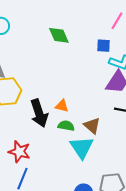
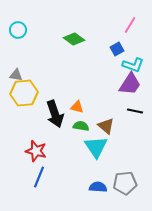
green diamond: (59, 35) -> (74, 39), turned -30
blue square: (104, 46) -> (117, 49), turned -32

